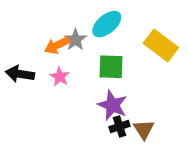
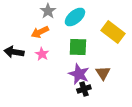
gray star: (75, 40) -> (48, 11), moved
brown triangle: (144, 129) -> (103, 73), moved

